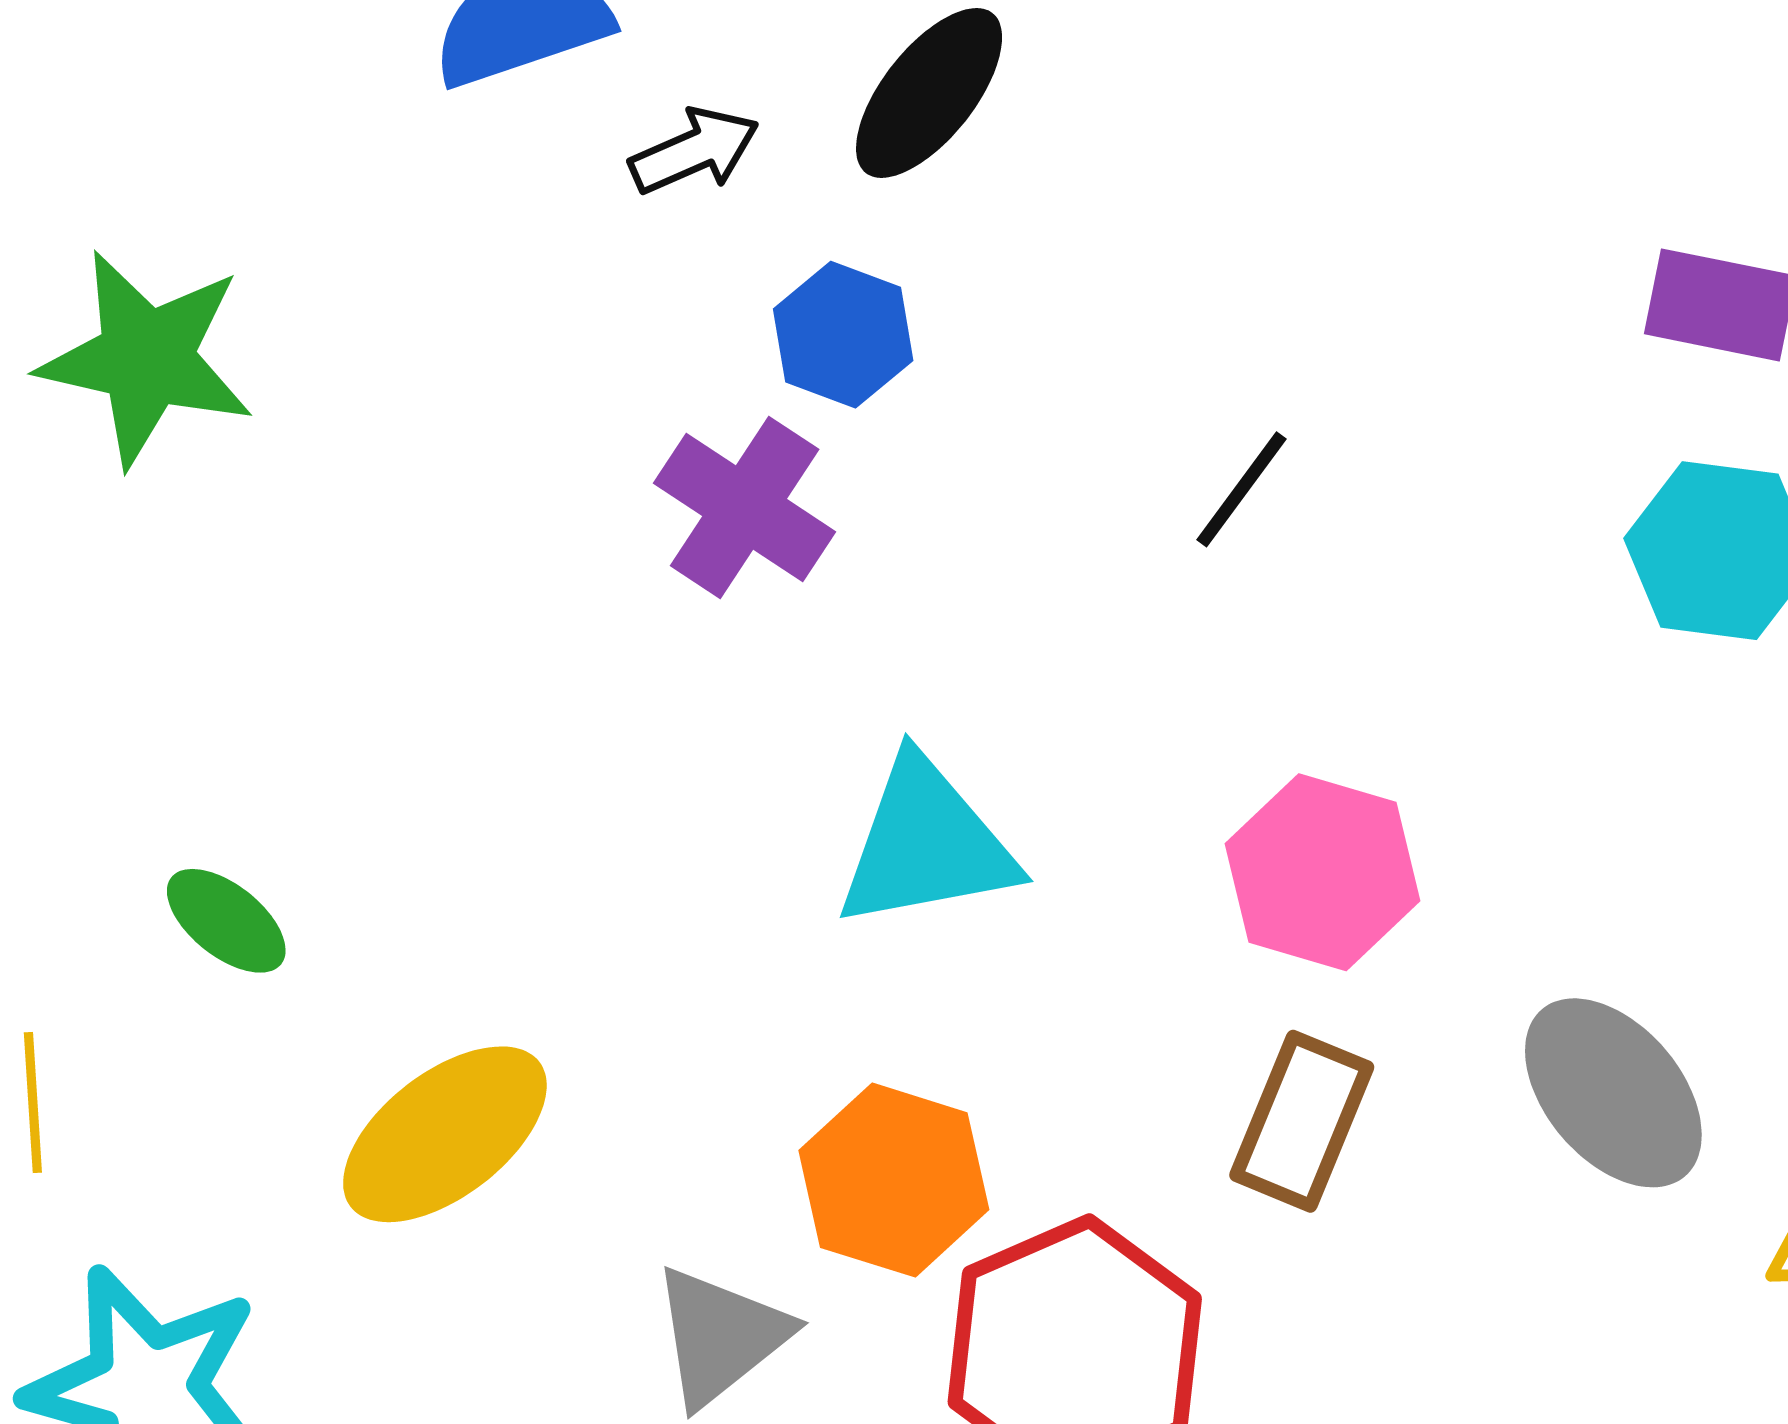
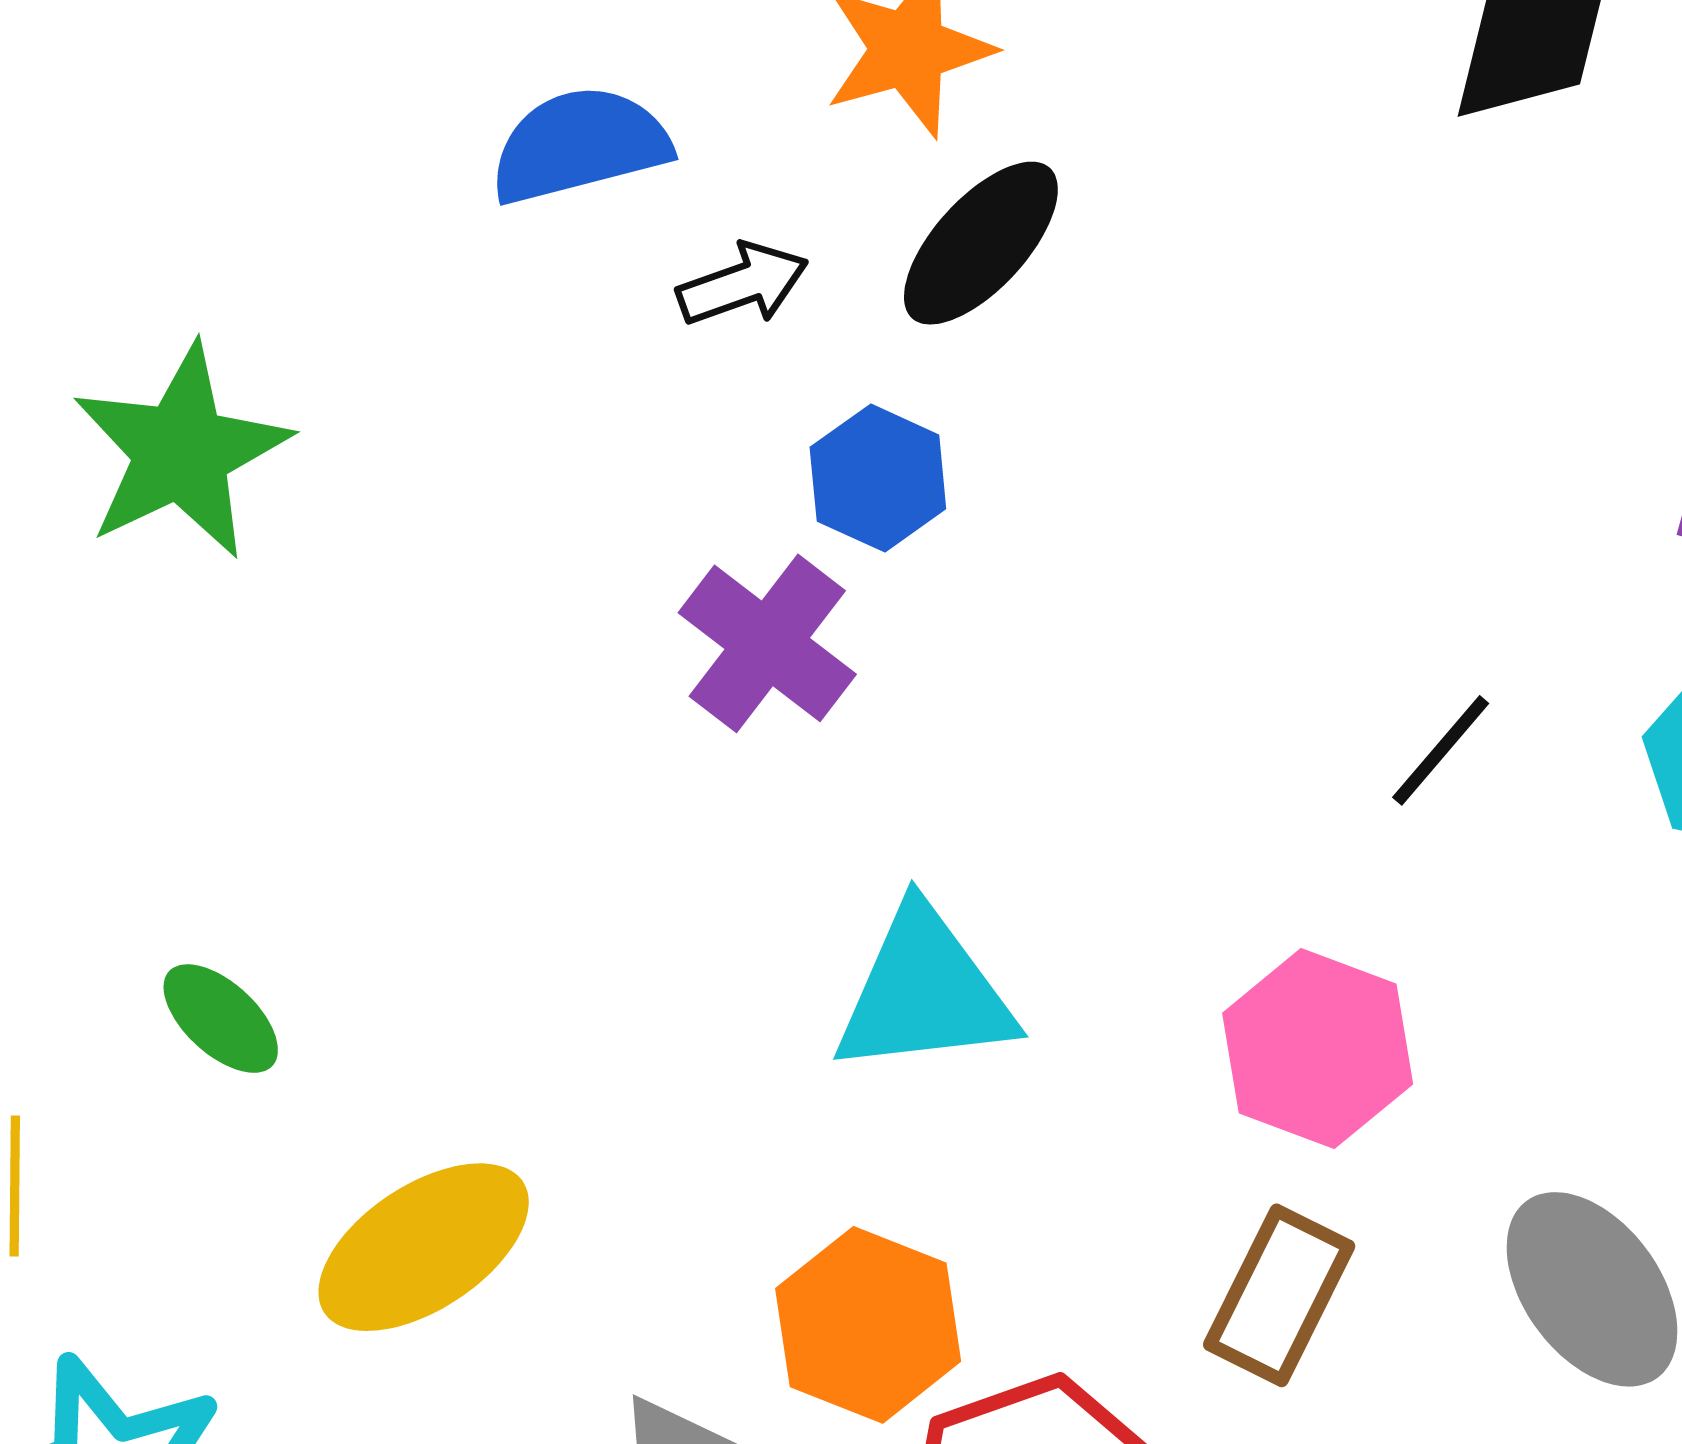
green star: (146, 358) -> (181, 452), turned 30
black line: (1242, 489) -> (1441, 750), moved

